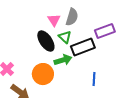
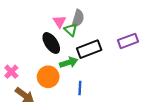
purple rectangle: (105, 31) -> (128, 41), moved
green triangle: (65, 37) -> (71, 30), moved
blue line: (94, 79) -> (80, 88), moved

